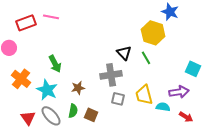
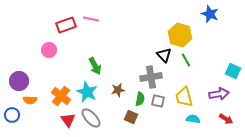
yellow hexagon: (153, 33) -> (180, 35), moved
orange cross: (21, 79) -> (61, 96), moved
cyan semicircle: (163, 107) -> (193, 119), moved
green semicircle: (73, 111) -> (140, 99), moved

